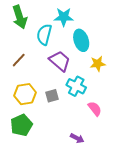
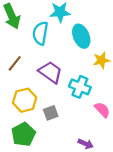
purple trapezoid: (60, 61) -> (50, 72), moved
gray square: (52, 96) -> (51, 113), moved

